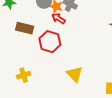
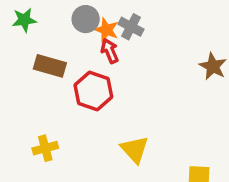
red arrow: (58, 18) -> (110, 51), turned 32

